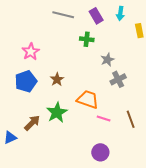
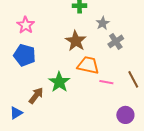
brown star: (57, 79) -> (76, 41), moved, size x1.5
blue pentagon: (26, 81) -> (24, 55), turned -30
purple circle: (100, 152) -> (125, 115), moved

